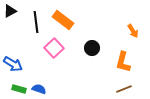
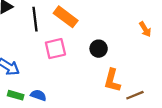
pink square: (54, 48) -> (55, 49), turned 30
orange L-shape: (123, 62) -> (112, 80), moved

